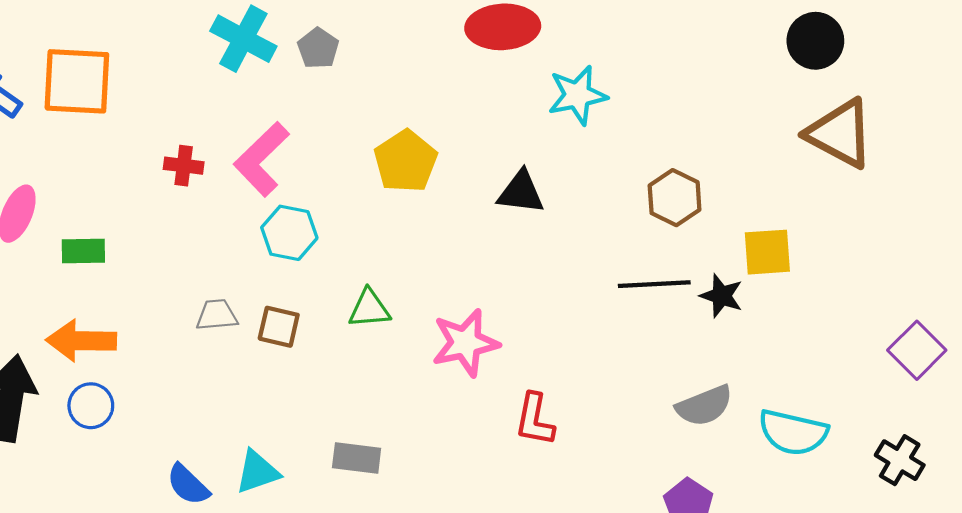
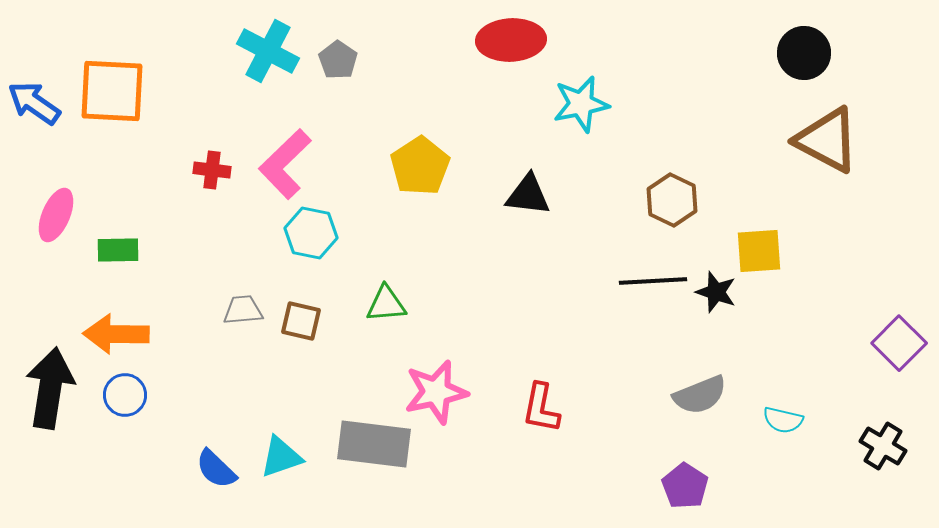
pink star: (465, 343) -> (436, 392), moved
cyan semicircle: (793, 432) -> (783, 420), size x0.6
gray rectangle: (357, 458) -> (374, 444), size x1.6

